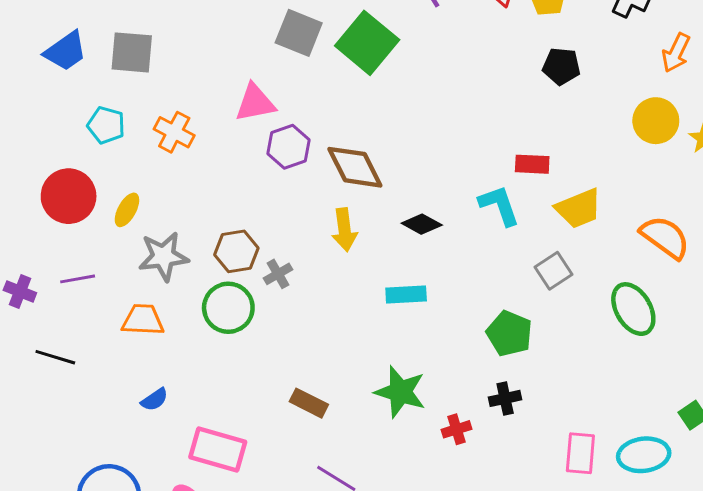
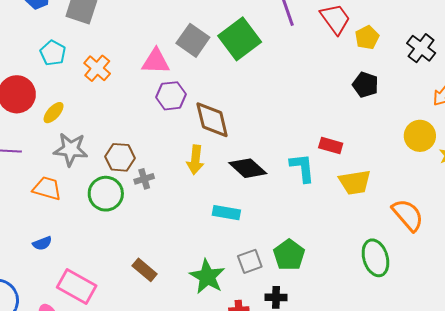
gray square: (299, 33) -> (193, 40), moved
black diamond: (422, 224) -> (248, 168), size x1.4
gray square: (554, 271) -> (250, 261), moved

